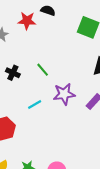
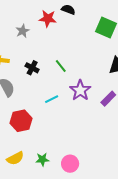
purple star: (64, 94) -> (80, 90), turned -30

